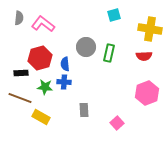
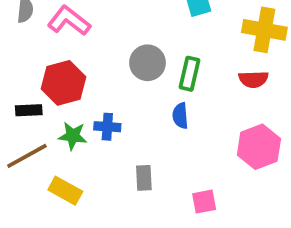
blue semicircle: (65, 64) -> (180, 116), moved
brown line: (20, 98) -> (27, 156), turned -50
pink square: (117, 123) -> (204, 202), turned 32

